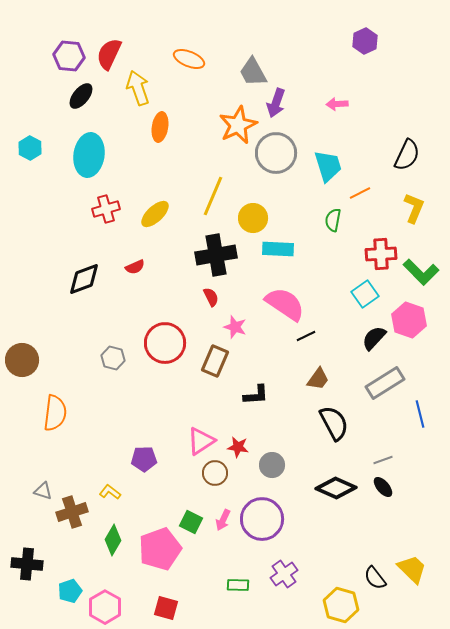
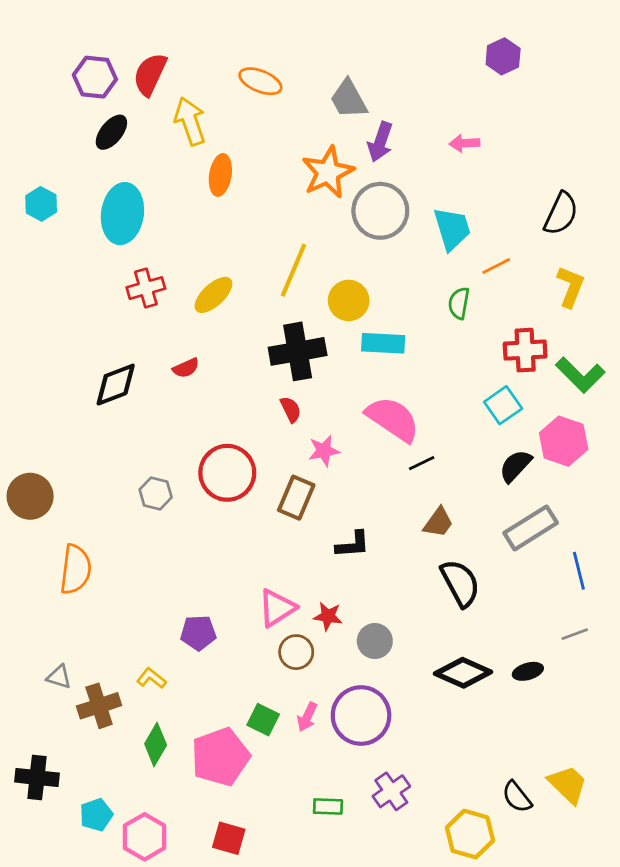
pink star: (235, 327) -> (324, 451), turned -30
gray line: (383, 460) -> (575, 634), moved
black ellipse: (383, 487) -> (528, 671), turned -65

